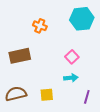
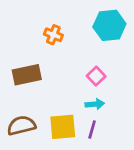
yellow square: (47, 95) -> (63, 127), size x1.5
purple line: (87, 97) -> (92, 129), moved

